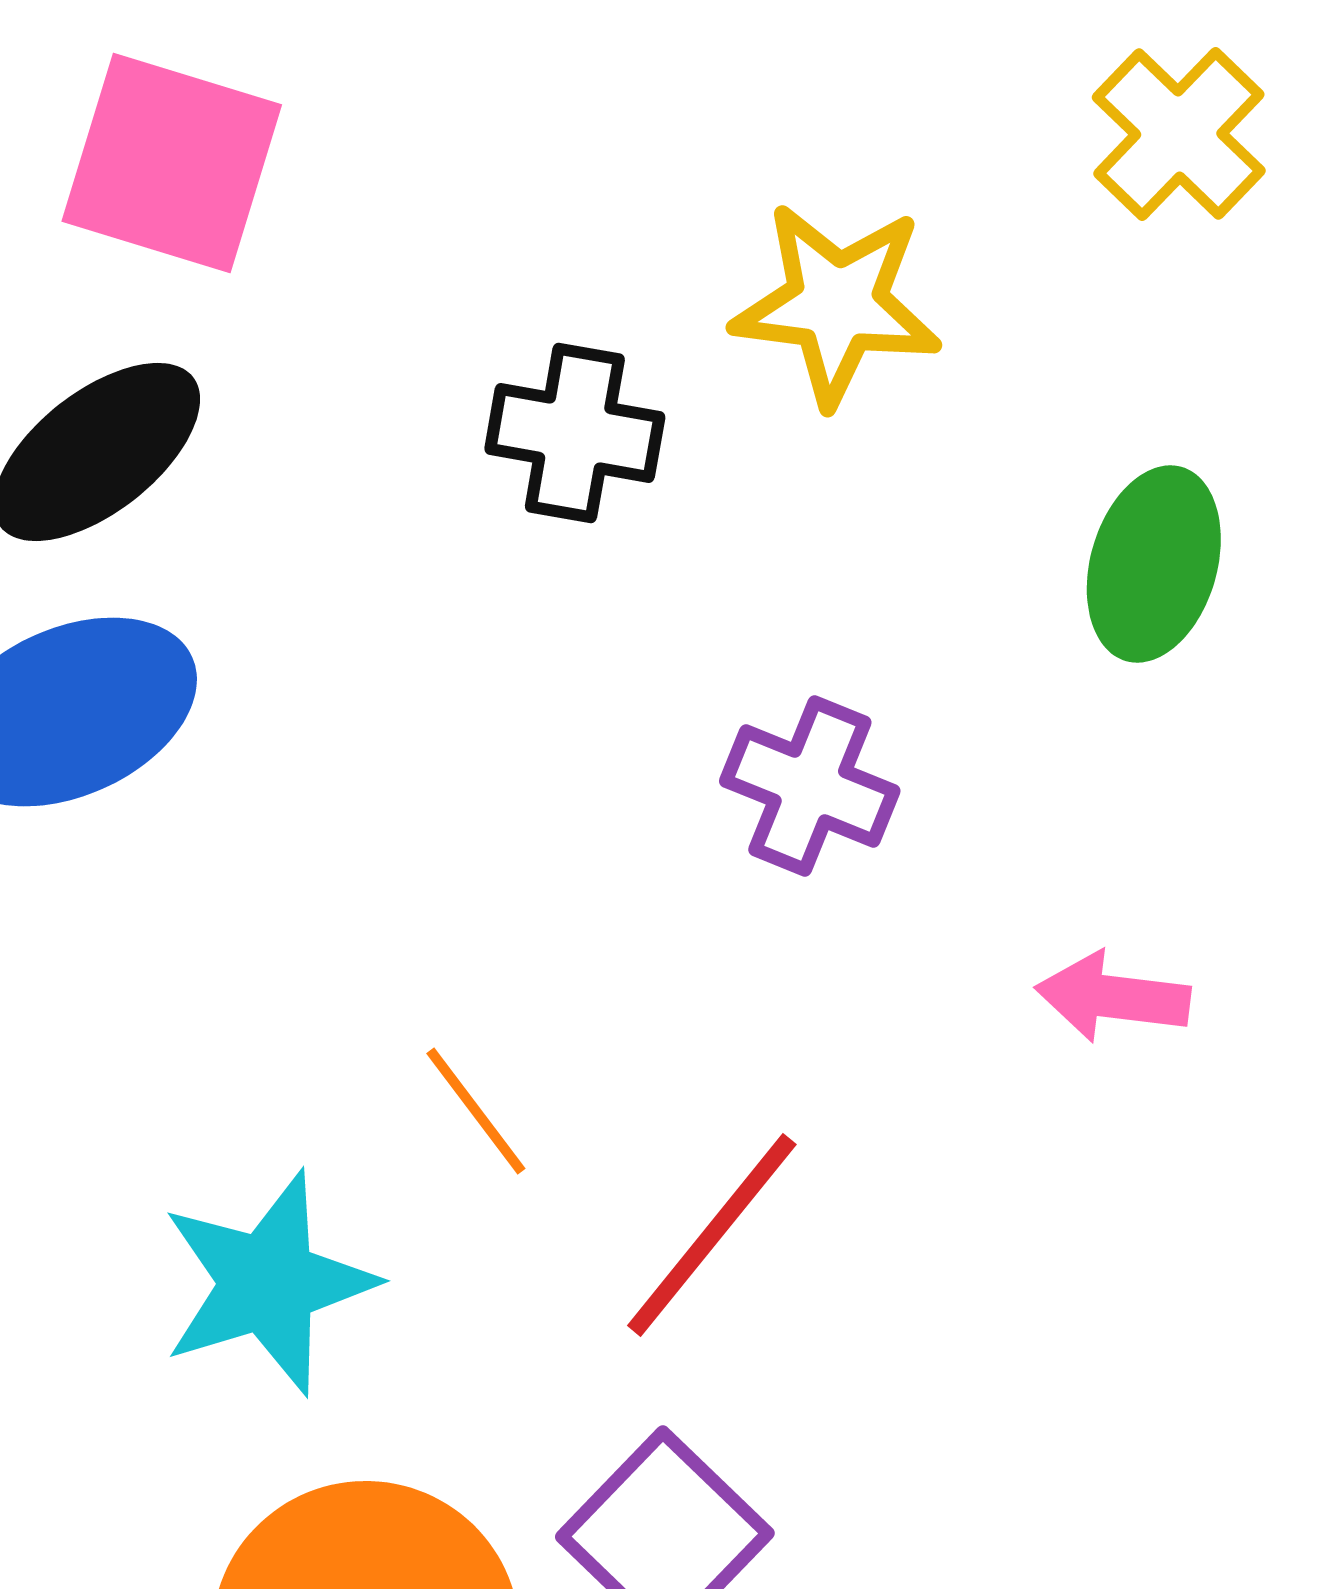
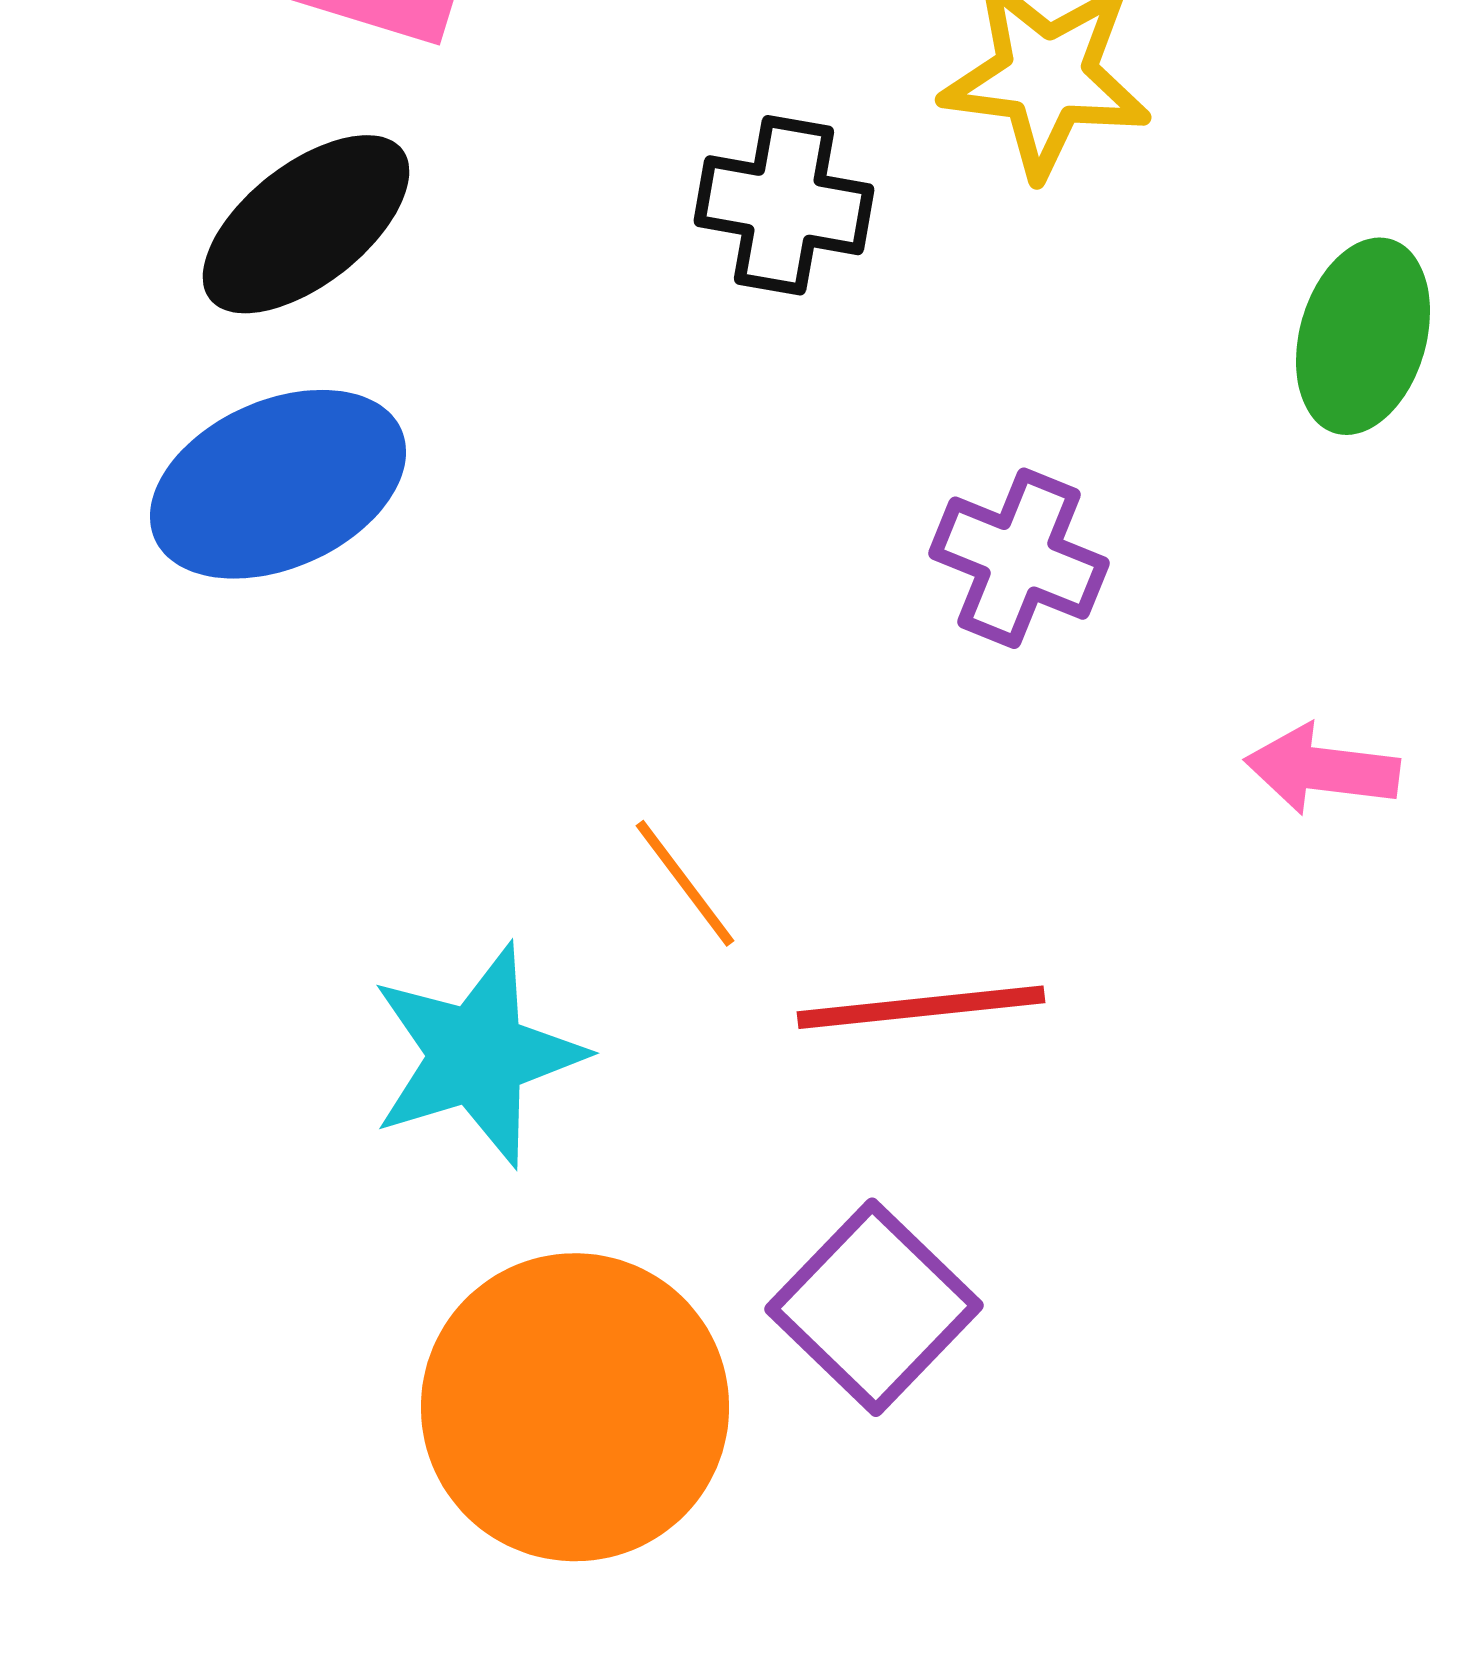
red line: (712, 1235) -> (921, 1007), turned 45

